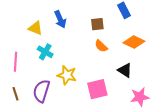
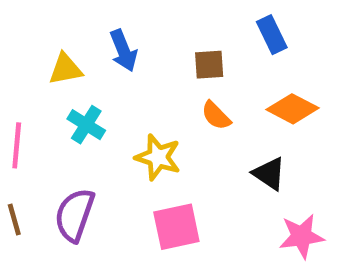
yellow triangle: (35, 28) -> (65, 69), turned -35
yellow star: (67, 75) -> (158, 157), moved
pink square: (97, 89) -> (176, 227), moved

